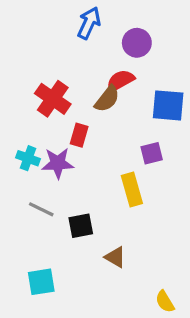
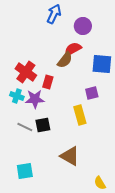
red cross: (53, 99) -> (26, 72), moved
black square: (81, 226) -> (43, 125), moved
brown triangle: (115, 257) -> (70, 156), size x1.5

